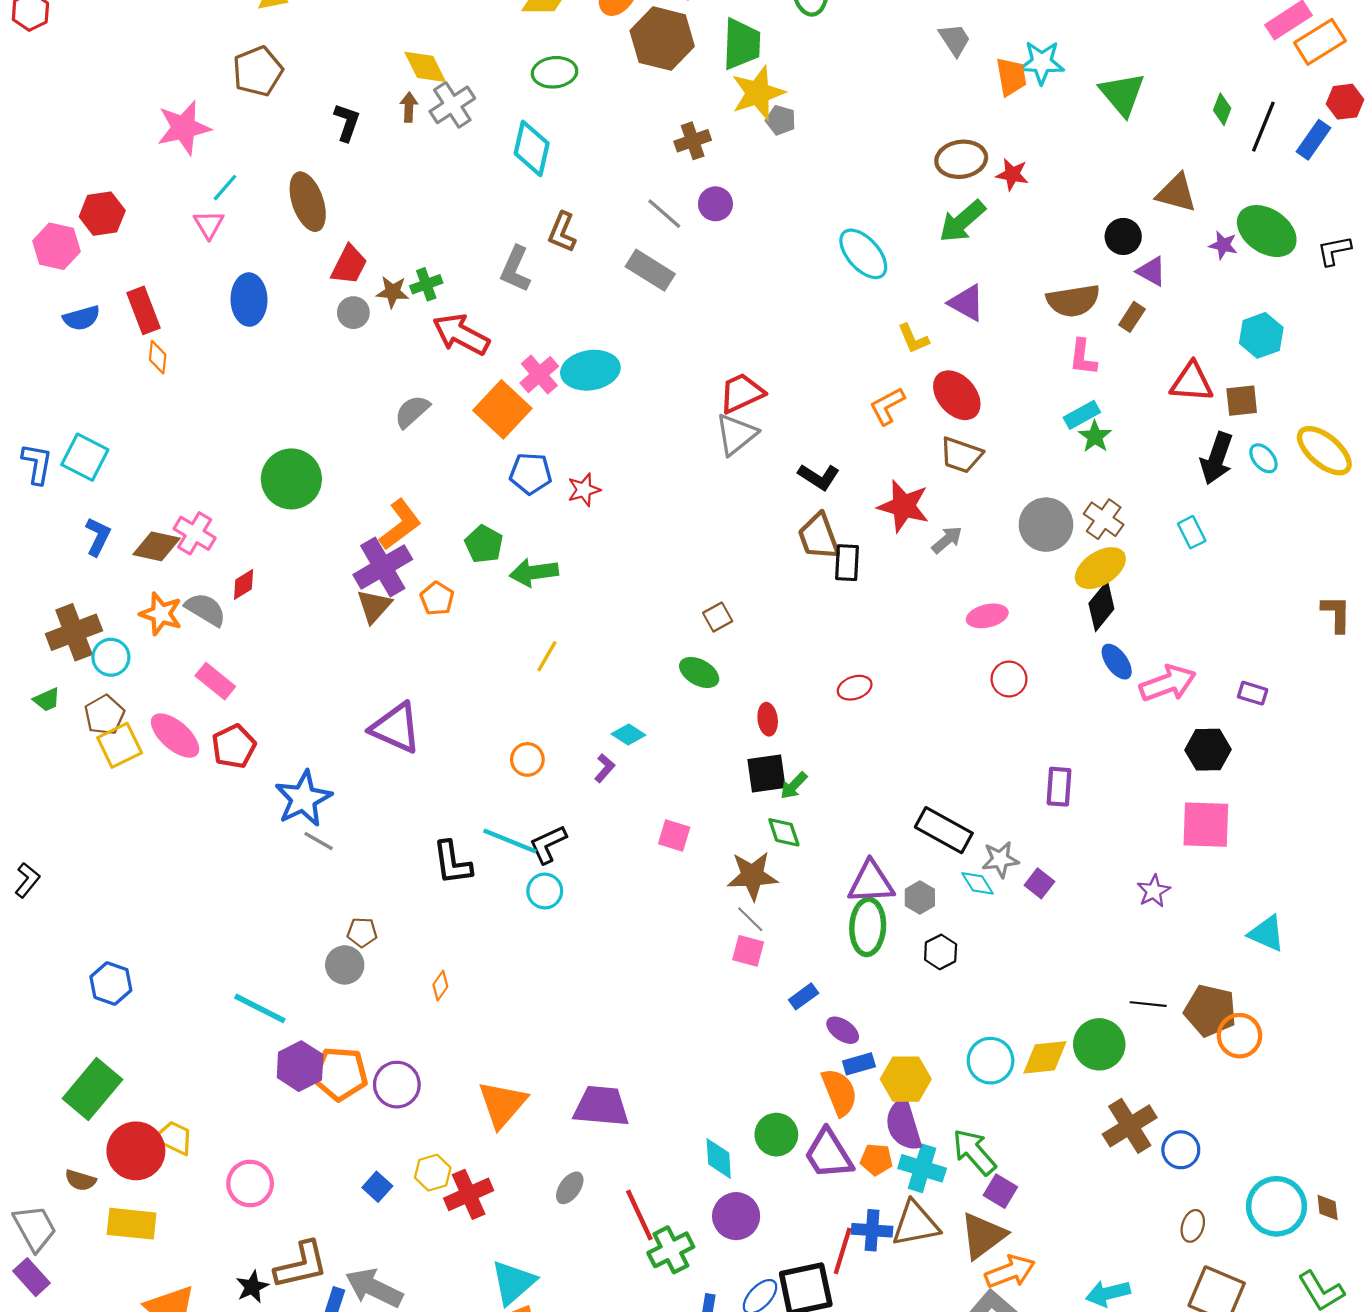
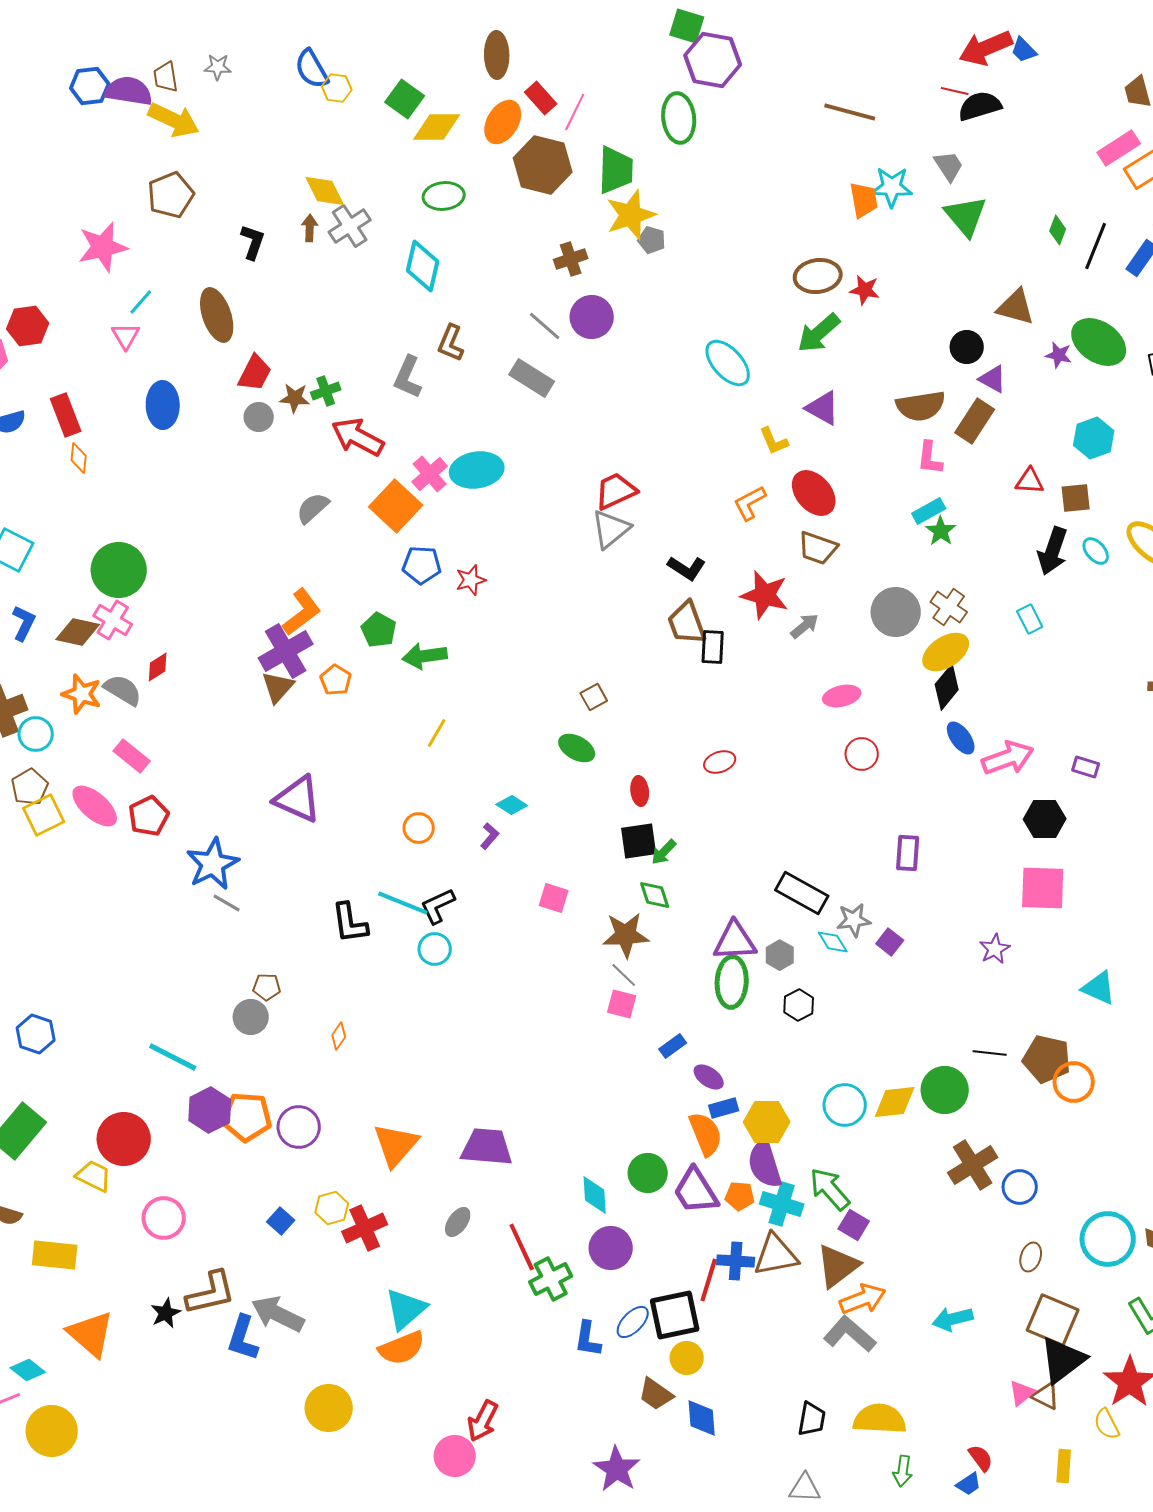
gray trapezoid: (955, 40) -> (949, 166), moved
purple circle: (715, 204) -> (592, 317), size x1.4
brown rectangle: (1132, 317) -> (975, 421), size x1.6
red triangle: (1192, 382) -> (1030, 481), size x0.7
green circle: (291, 479) -> (119, 570), moved
red circle: (136, 1151) -> (124, 1139), moved

